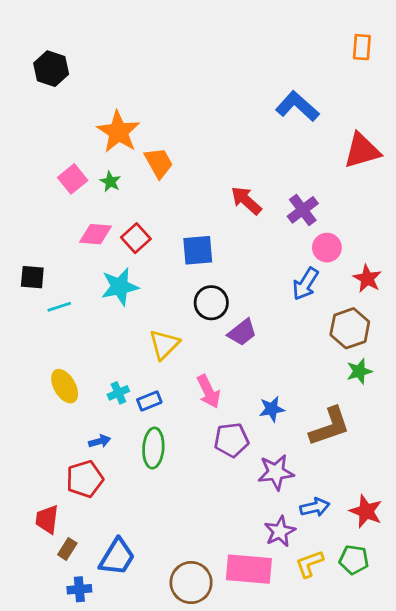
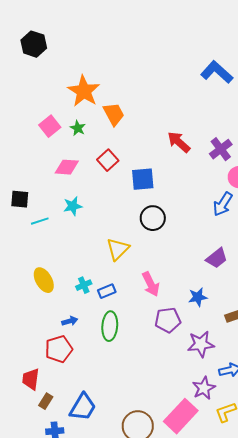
red square: (136, 238) -> (108, 160), moved
cyan star: (120, 287) -> (73, 206), moved, size x0.7
purple trapezoid: (242, 332) -> (217, 258), moved
pink rectangle: (249, 569) -> (181, 416), turned -52

